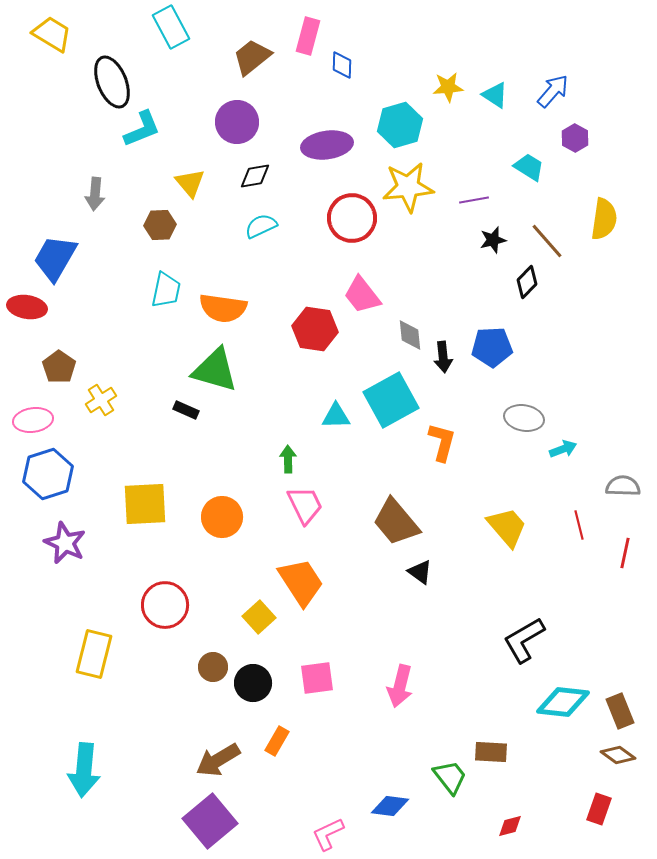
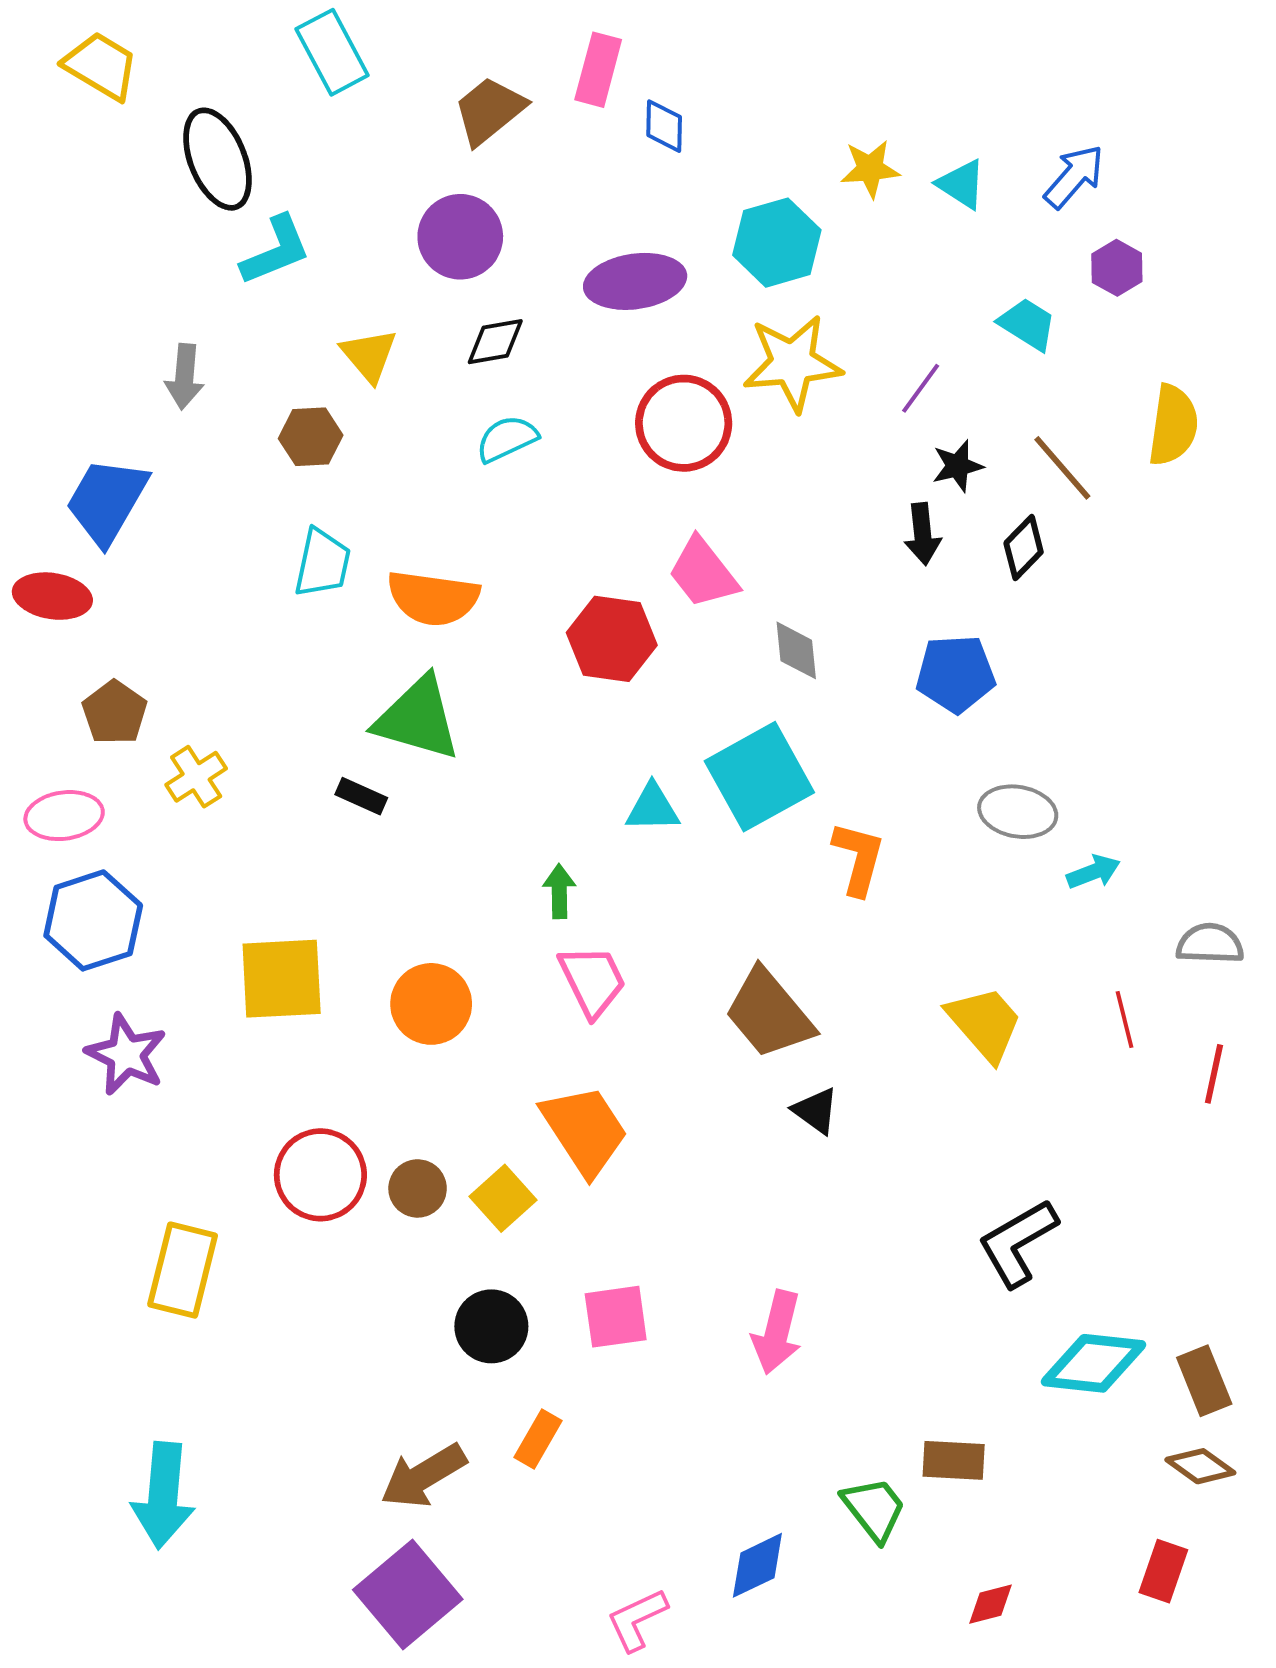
purple line: (474, 200) -> (921, 388), turned -44
black arrow: (443, 357) -> (923, 534), moved
brown circle: (213, 667) -> (418, 1188), moved
blue diamond: (390, 806) -> (757, 1565), turned -33

